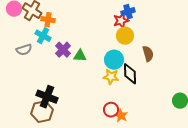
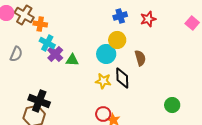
red star: (121, 21) -> (148, 19), moved
cyan cross: (43, 36) -> (47, 43), moved
gray semicircle: (24, 50) -> (16, 54), turned -49
cyan circle: (114, 60) -> (106, 54), moved

